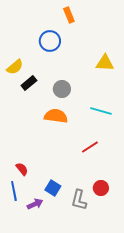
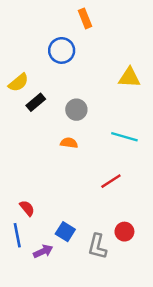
orange semicircle: (56, 116) -> (69, 143), size x0.6

